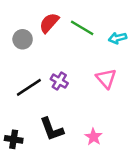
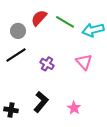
cyan arrow: (118, 38) -> (93, 30), size x1.5
black line: (29, 87) -> (16, 55), moved
black L-shape: (52, 129) -> (41, 102), turned -120

